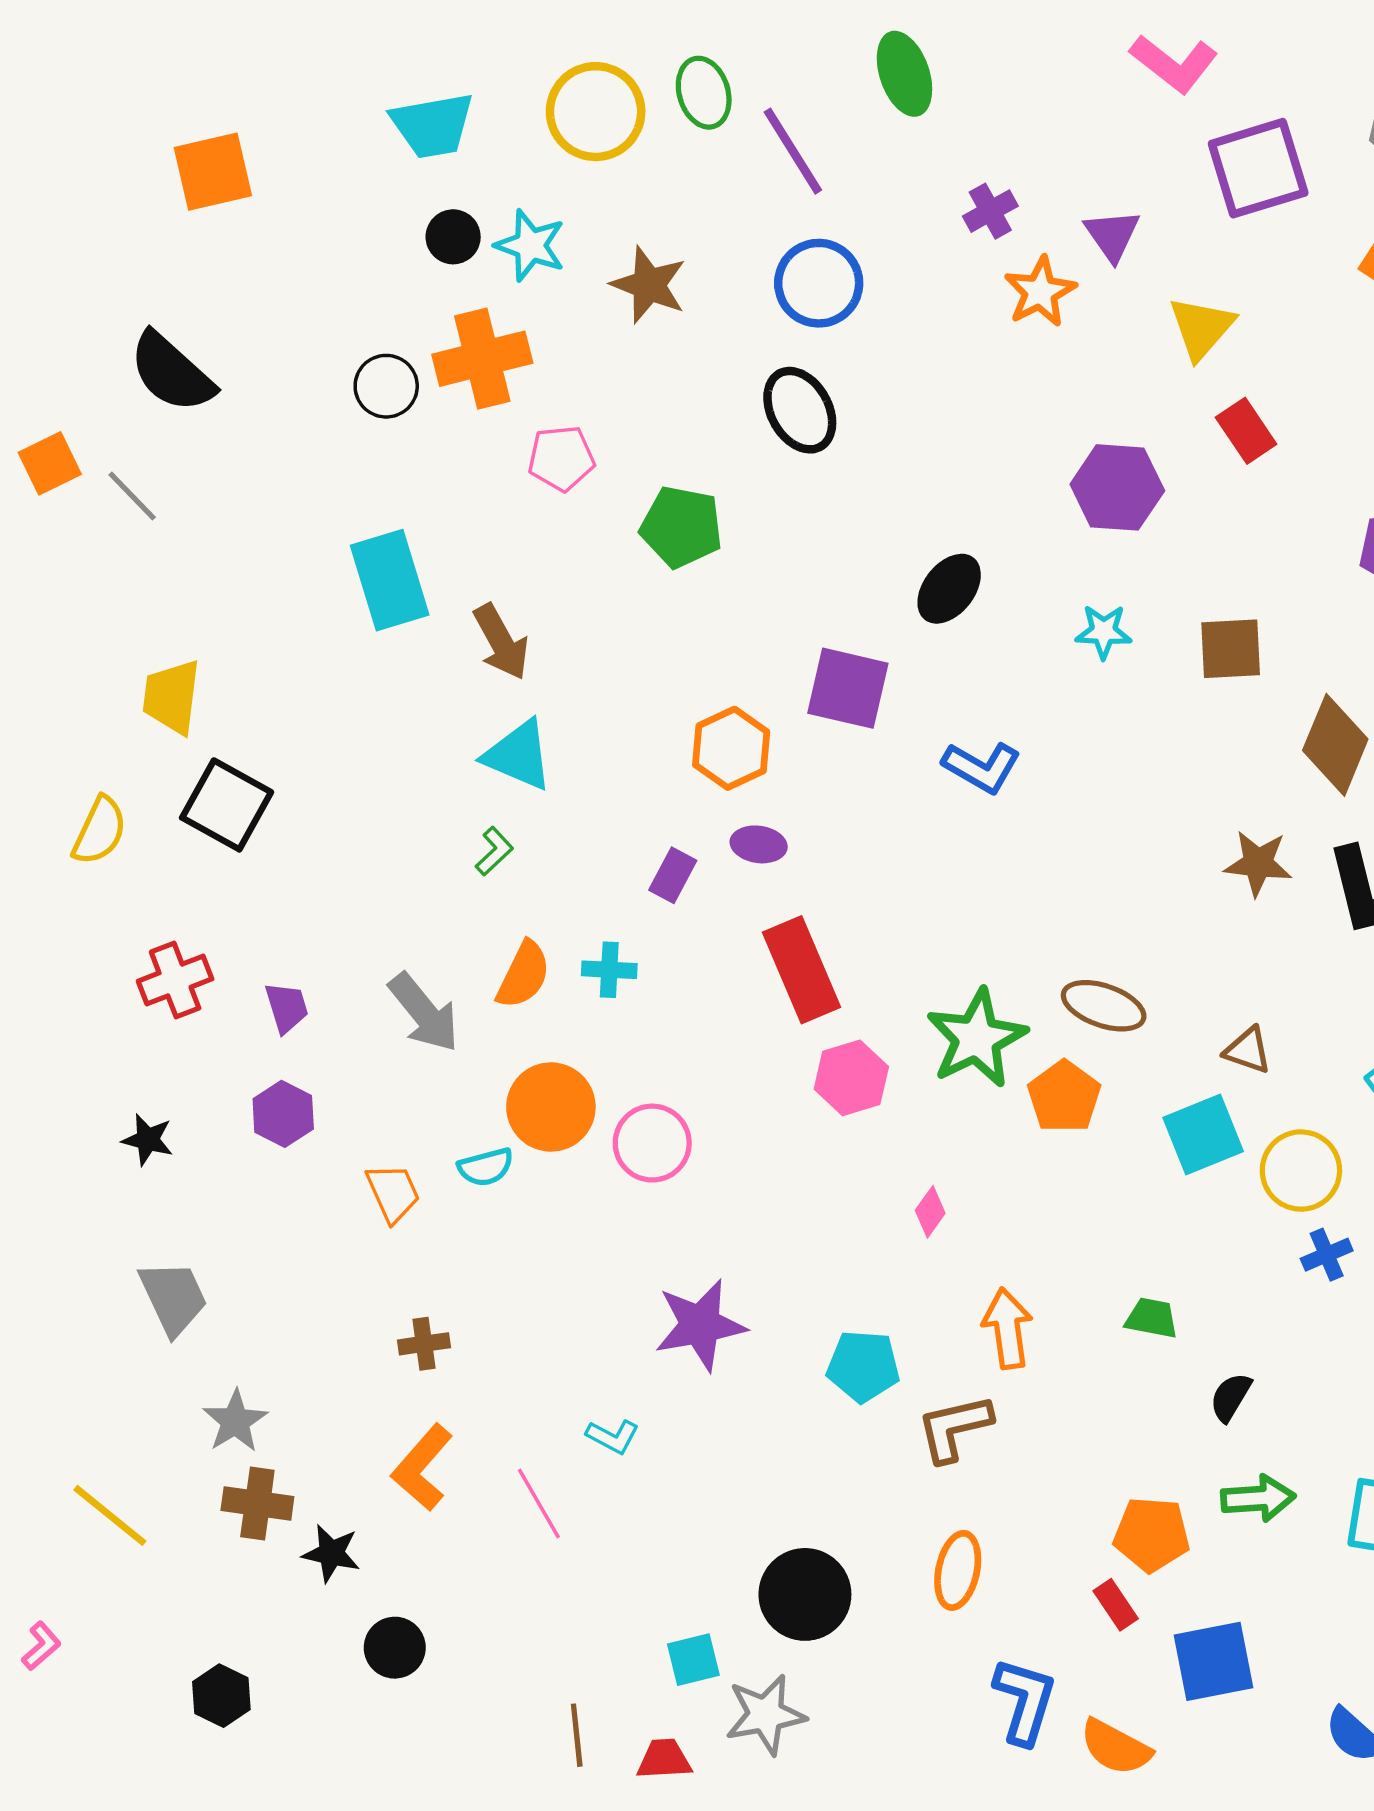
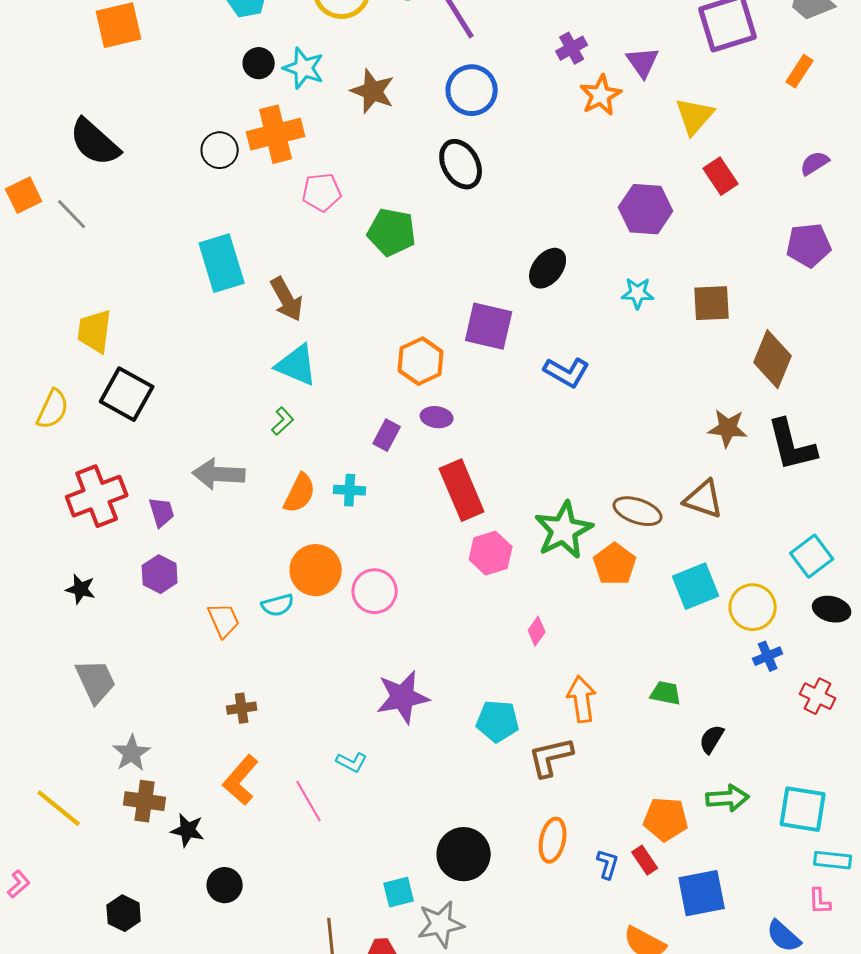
red cross: (175, 980) -> (97, 496), size x1.4
gray arrow: (424, 1013) -> (219, 474), moved, turned 132
brown triangle: (1248, 1050) -> (704, 499), moved, size x1.4
blue L-shape: (1025, 1701) -> (608, 864), moved, size x0.6

